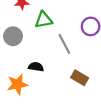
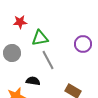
gray line: (64, 44) -> (48, 60), moved

